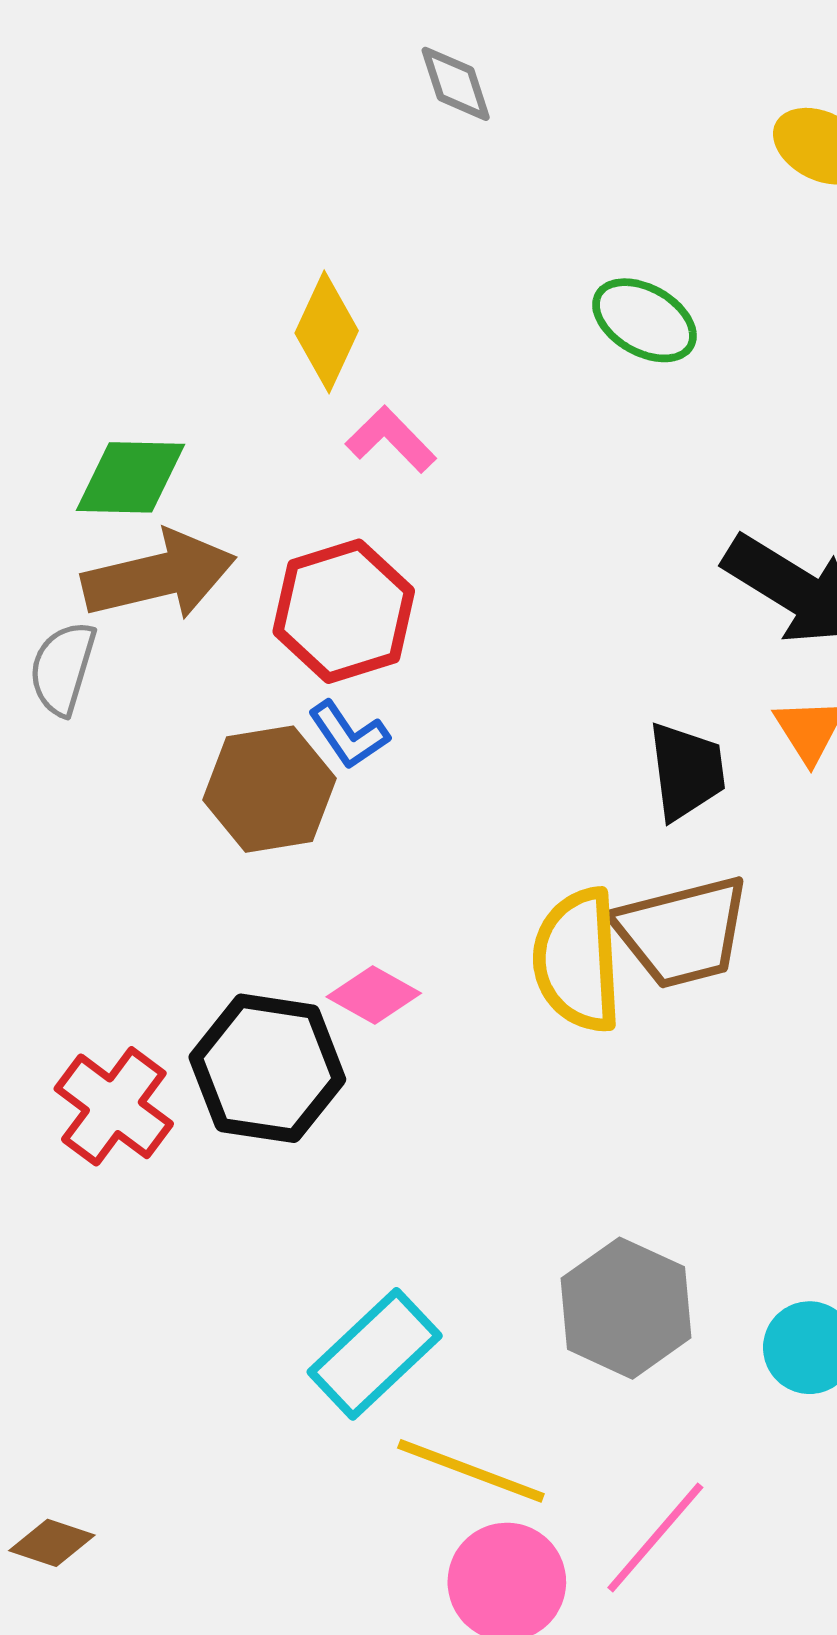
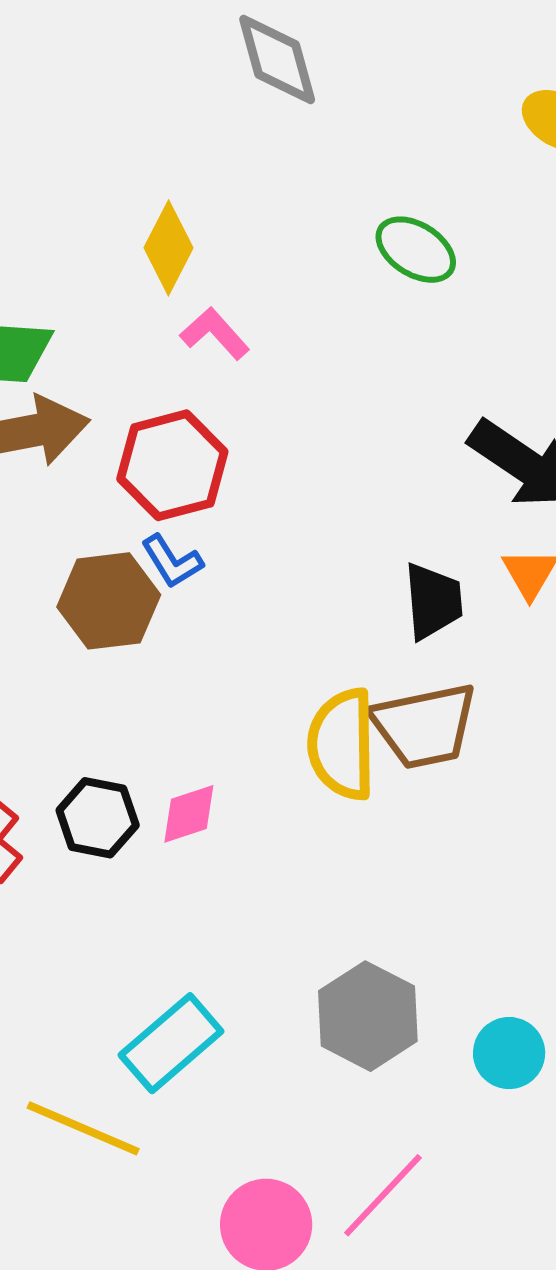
gray diamond: (456, 84) -> (277, 60), size x1.5
pink diamond: (374, 995) -> (189, 814), moved, turned -50
black hexagon: (267, 1068) -> (98, 818), size x0.7
yellow line: (471, 1471) -> (83, 1128), moved

